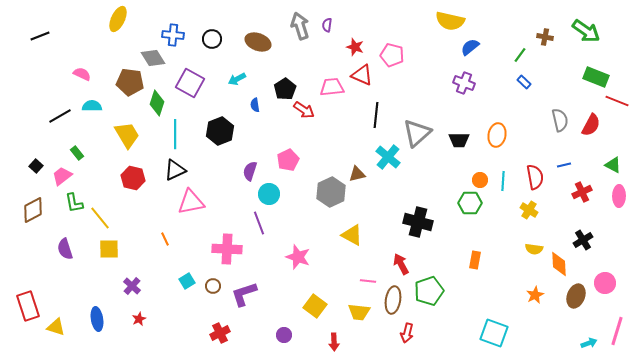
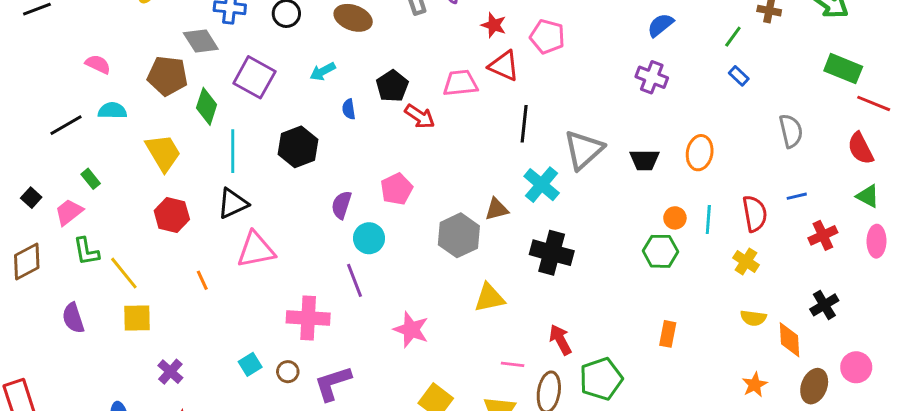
red semicircle: (591, 125) -> (861, 148), moved, turned 125
black cross: (418, 222) -> (552, 253), moved
yellow triangle: (352, 235) -> (489, 298), turned -40
orange line: (165, 239) -> (202, 280), moved

